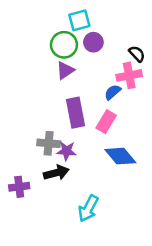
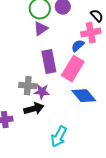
pink rectangle: (106, 122) -> (73, 69), size x1.4

